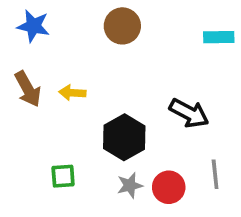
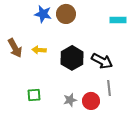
blue star: (33, 26) -> (43, 14), moved
black hexagon: (124, 137) -> (72, 58), moved
gray line: (215, 174) -> (109, 88), moved

